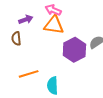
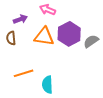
orange triangle: (54, 25) -> (44, 37), moved
purple hexagon: (74, 50) -> (69, 34), moved

